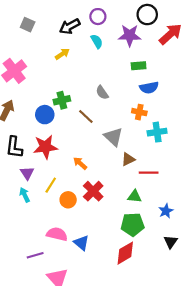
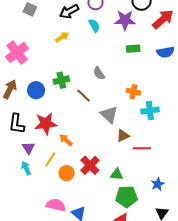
blue semicircle: (149, 88) -> (166, 52), moved
blue circle: (45, 115) -> (36, 90), moved
orange arrow: (80, 163) -> (66, 140), moved
green triangle: (135, 196) -> (117, 174), moved

